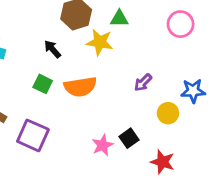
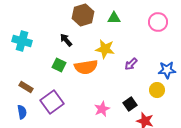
yellow star: (100, 42) -> (105, 49), moved
yellow circle: (168, 113) -> (157, 90), moved
purple square: (33, 135) -> (52, 102), turned 30
black square: (129, 138) -> (130, 104), moved

